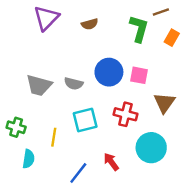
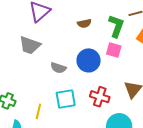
brown semicircle: (90, 24) -> (84, 23), moved
pink square: (139, 75) -> (114, 50), moved
gray trapezoid: (39, 85) -> (30, 45), moved

